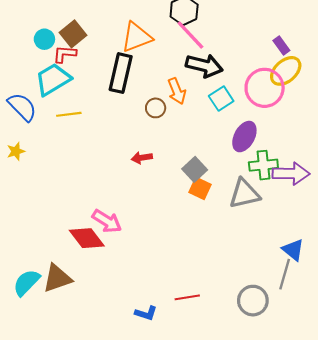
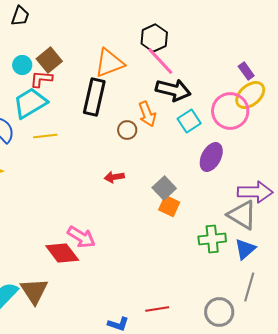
green cross: (263, 165) -> (212, 239), moved
gray triangle: (244, 194) -> (242, 215), moved, turned 44
blue triangle: (293, 250) -> (245, 249), moved, turned 40
brown triangle: (57, 278) -> (34, 291), turned -44

